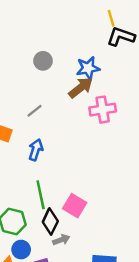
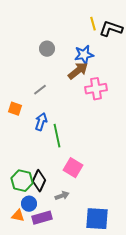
yellow line: (111, 18) -> (93, 24), moved
green line: (41, 195) -> (57, 136), moved
black diamond: (50, 222) -> (39, 181), moved

